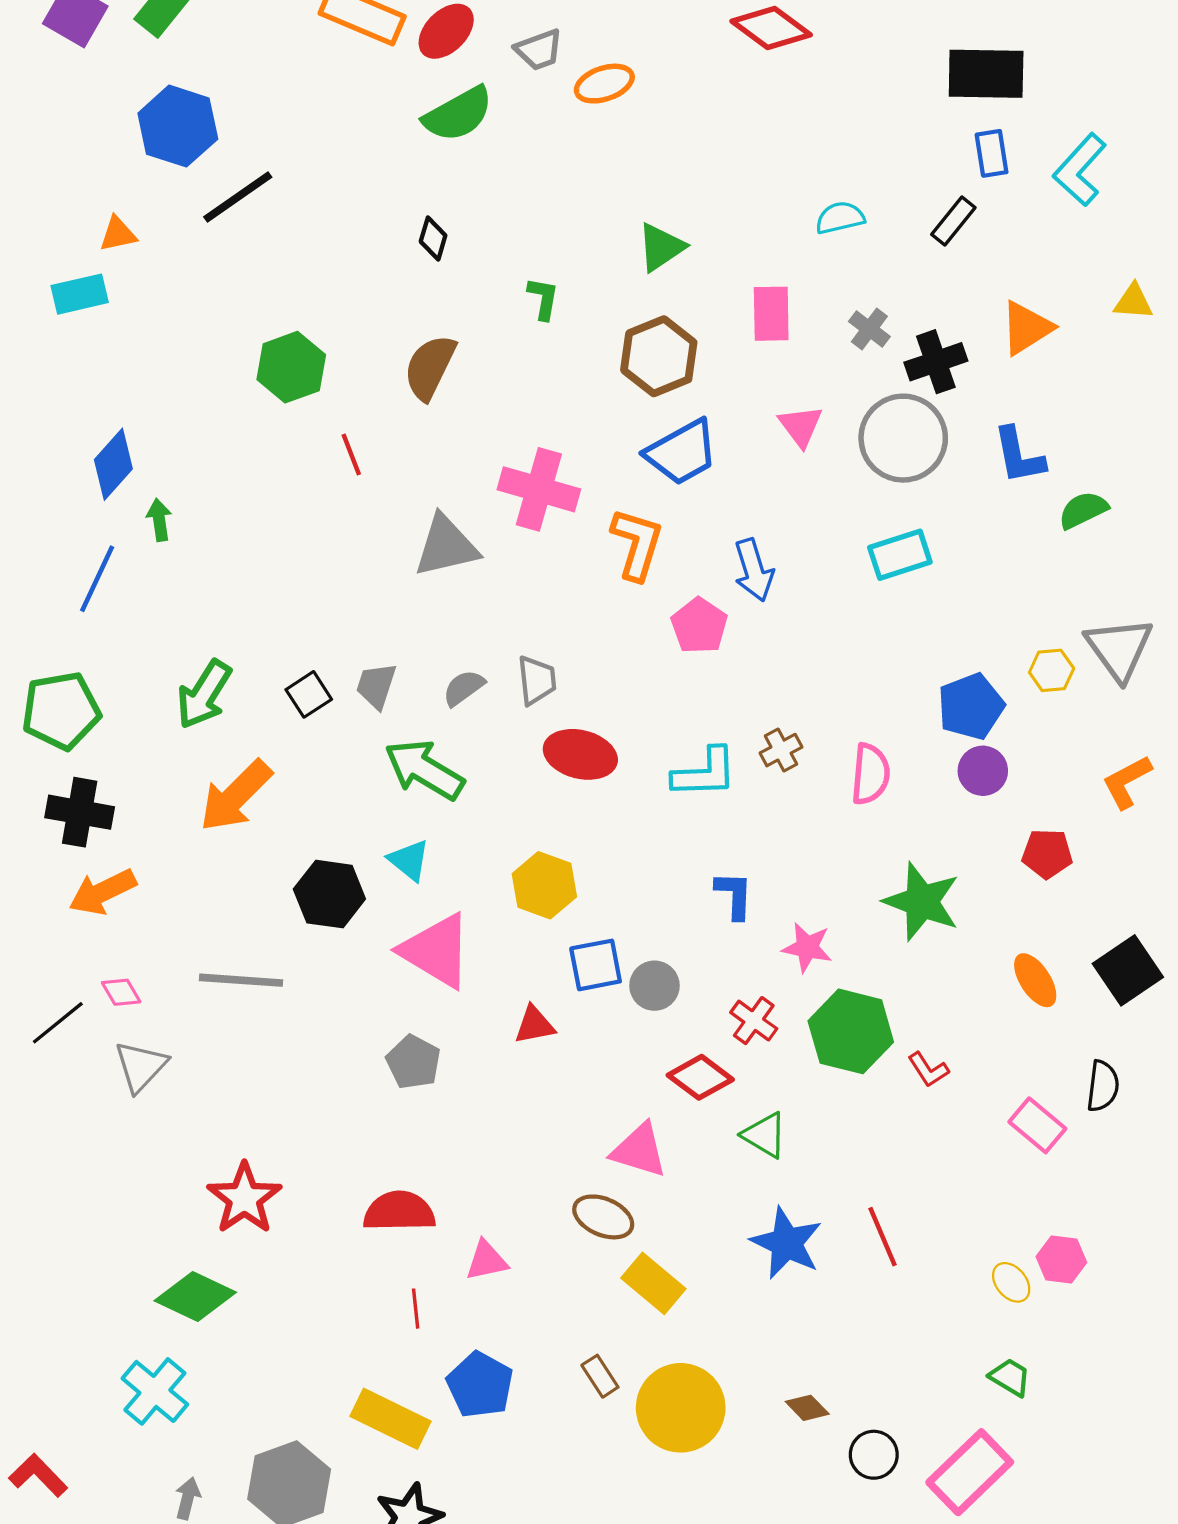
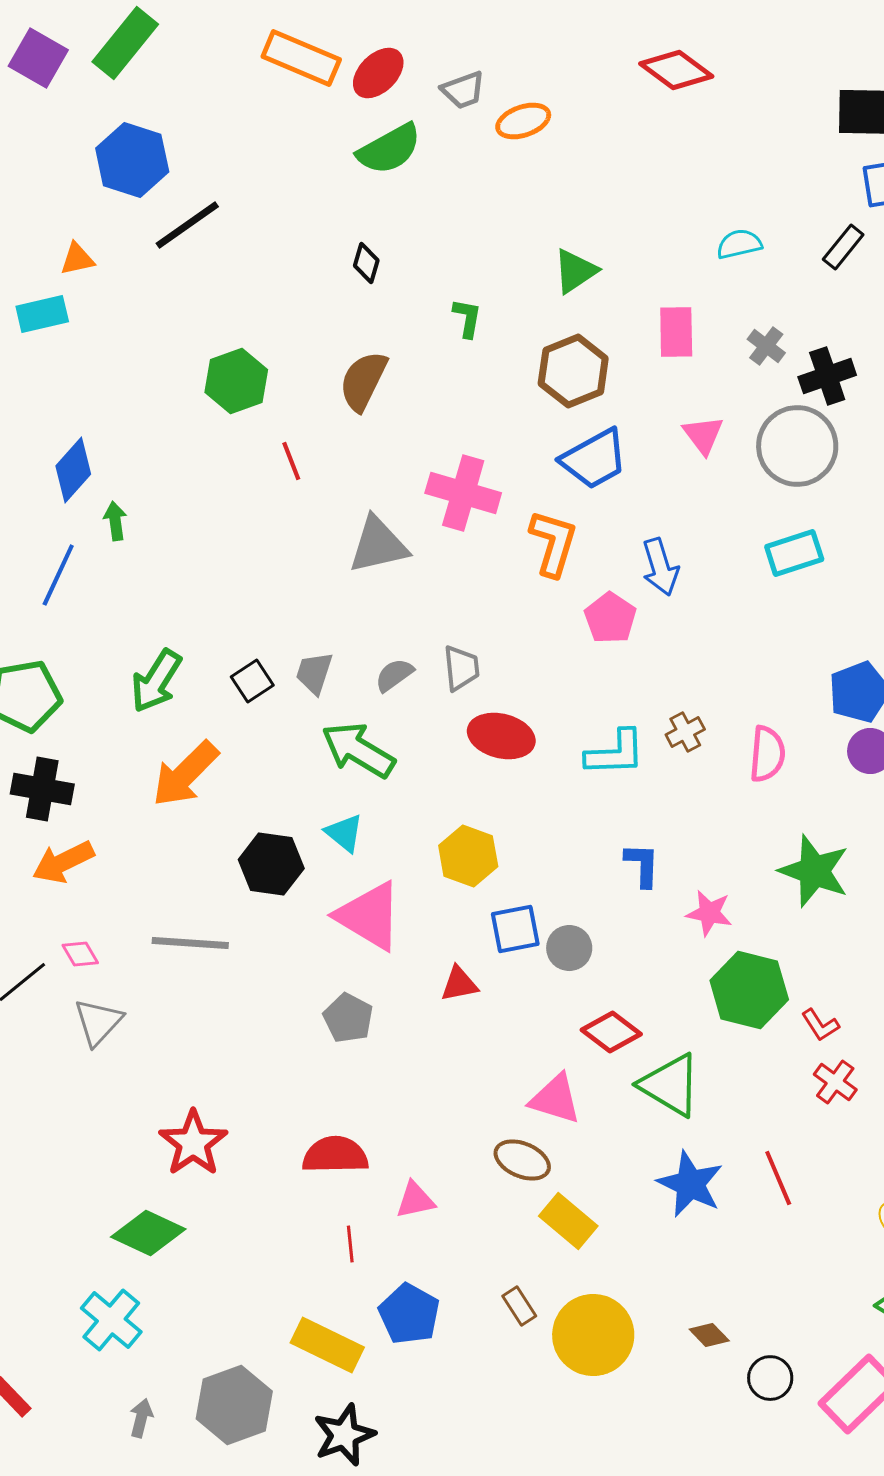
red cross: (754, 1021) -> (835, 1082), moved
green triangle: (765, 1135) -> (670, 1085), size x1.5

